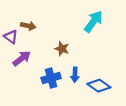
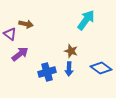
brown star: (62, 49) -> (71, 51), moved
blue diamond: (99, 86) -> (101, 68), moved

